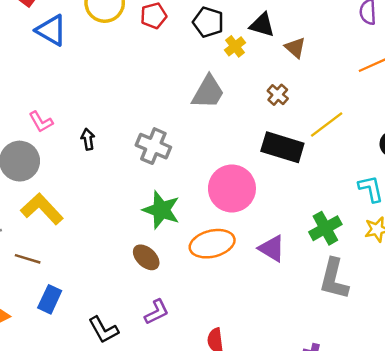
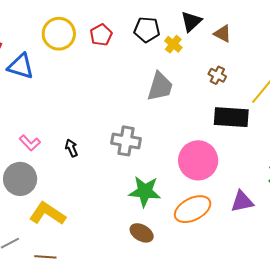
black triangle: (262, 25) -> (191, 21), turned -45
purple triangle: (272, 248) -> (242, 202), turned -30

